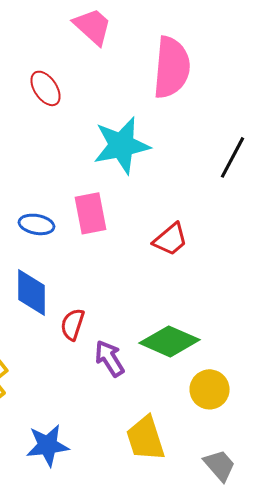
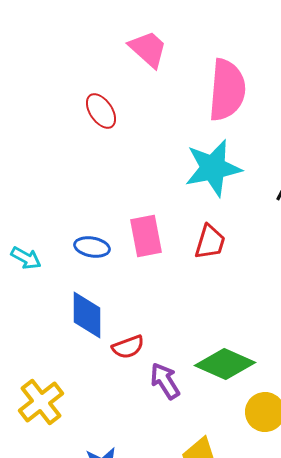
cyan star: (122, 145) -> (213, 168), moved
red trapezoid: (171, 239) -> (210, 242), moved, turned -33
red semicircle: (73, 324) -> (128, 347), turned -128

